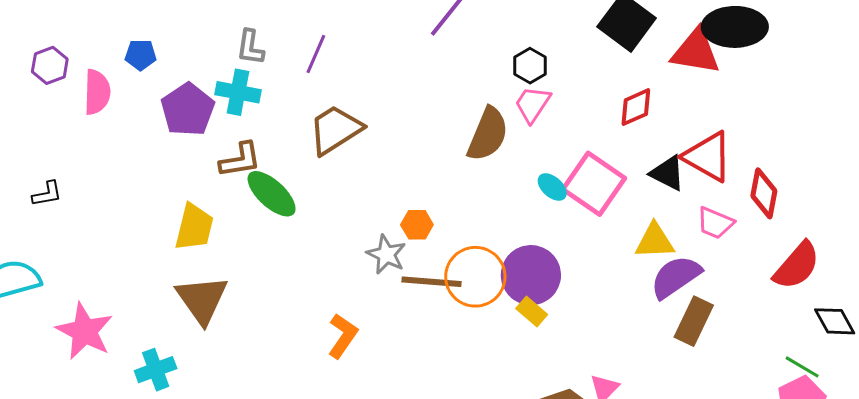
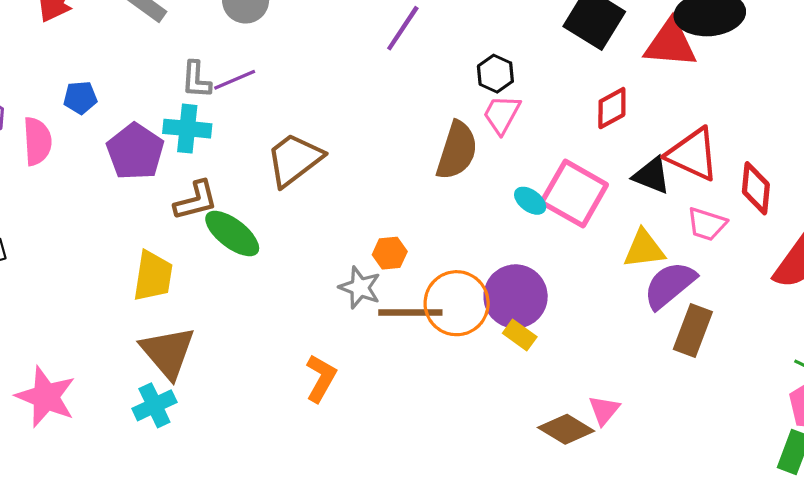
purple line: (316, 54) -> (235, 80), moved, turned 48
cyan cross: (156, 370) -> (154, 405), moved

